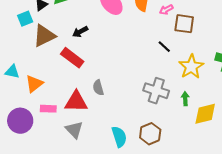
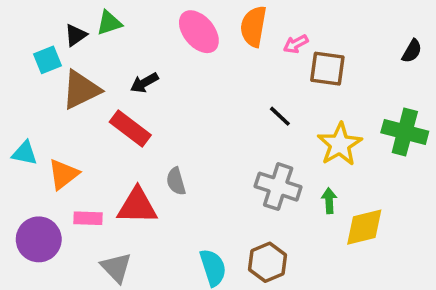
black line: (164, 47) -> (280, 116), moved
gray triangle: (74, 130) -> (116, 268), moved

